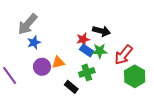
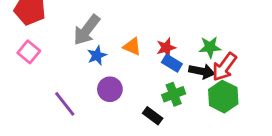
black arrow: (101, 31) -> (202, 71), moved
green star: (100, 51) -> (210, 47), moved
orange triangle: (58, 62) -> (132, 47), moved, turned 40
green hexagon: (135, 76) -> (223, 97), moved

